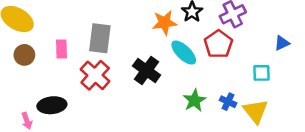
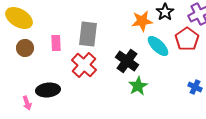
green star: (194, 100) -> (138, 86), moved

